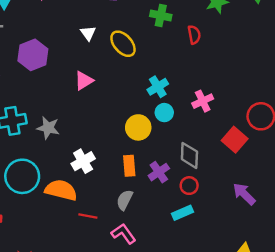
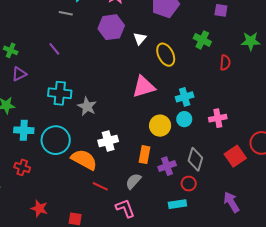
purple hexagon: (33, 55) -> (111, 27), moved
pink triangle: (84, 81) -> (144, 87), moved, size x1.4

